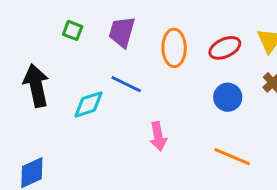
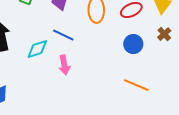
pink arrow: (158, 136) -> (64, 65), moved

